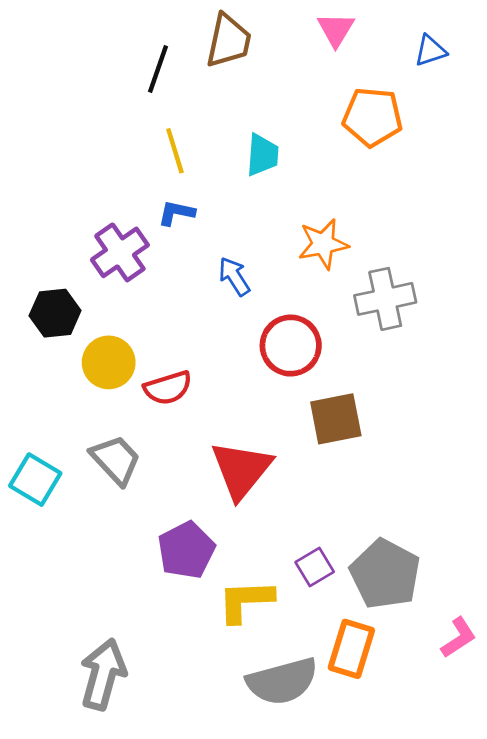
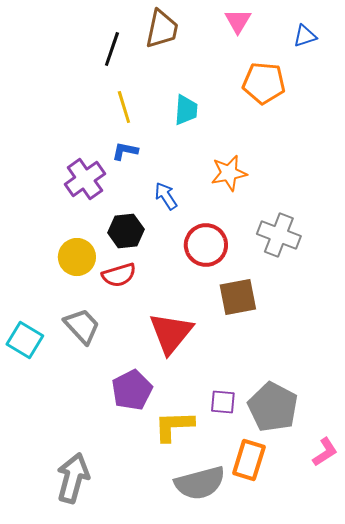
gray cross: (385, 299) -> (279, 235), moved, turned 33
black hexagon: (55, 313) -> (126, 231), moved
purple square: (315, 567) -> (223, 402), turned 36

